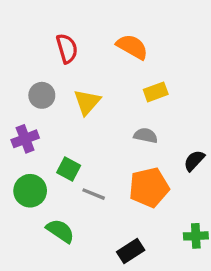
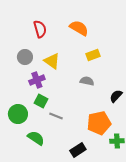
yellow triangle: (87, 102) -> (52, 61), turned -36
purple cross: (25, 139) -> (37, 80), moved
orange pentagon: (149, 187) -> (99, 123), moved

